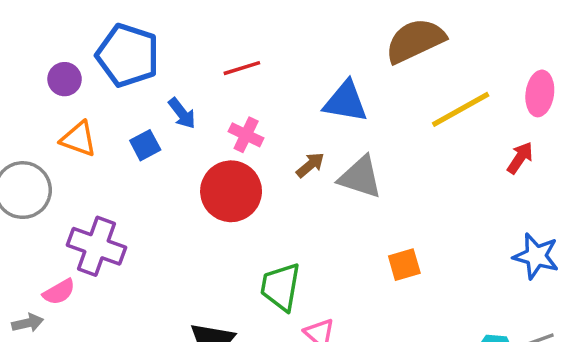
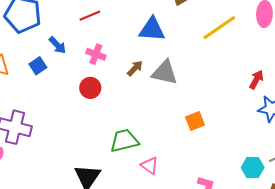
red arrow: (520, 158) -> (256, 80), moved
red circle: (231, 191) -> (90, 88), size x0.6
green trapezoid: (281, 287) -> (124, 141), turned 72

